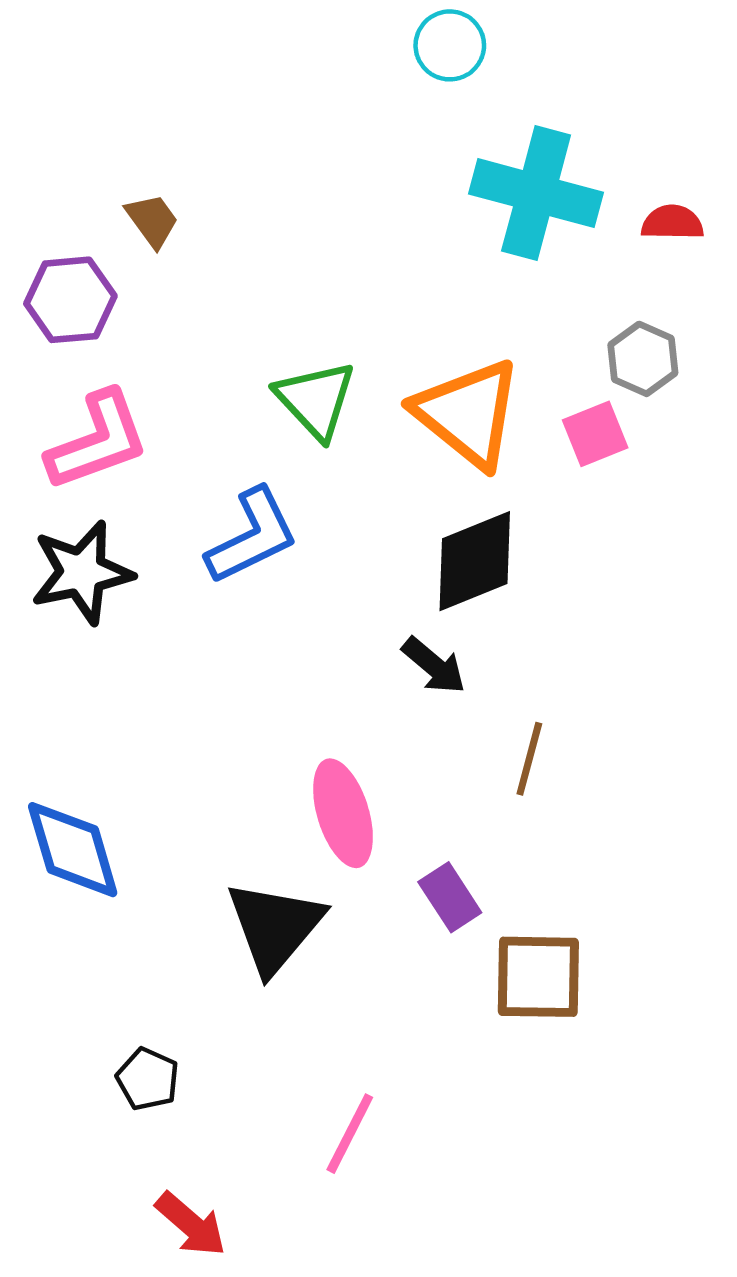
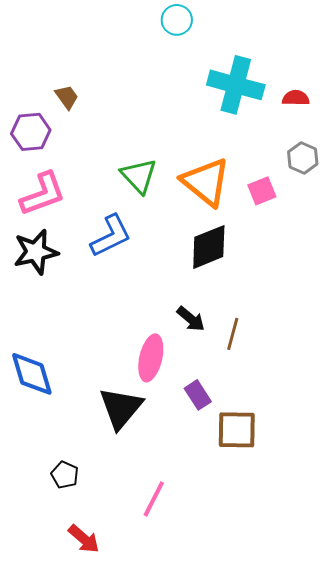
cyan circle: (450, 45) -> (177, 20), moved
gray hexagon: (643, 359) -> (303, 158), moved
black arrow: (434, 666) -> (191, 319), moved
pink ellipse: (343, 813) -> (151, 358), turned 30

